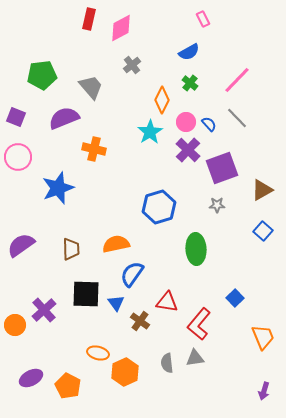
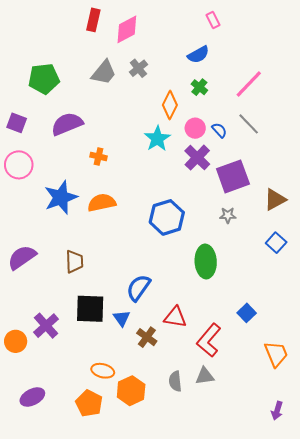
gray trapezoid: (91, 87) -> (104, 72), moved, turned 80
orange cross: (94, 149) -> (99, 156), size x0.7
orange semicircle: (116, 244) -> (102, 203), moved
orange pentagon: (68, 386) -> (89, 403), moved

